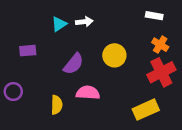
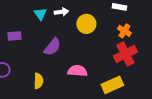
cyan triangle: (59, 24) -> (40, 14), turned -32
yellow circle: (114, 55) -> (86, 24), moved
pink semicircle: (88, 93) -> (77, 71), moved

